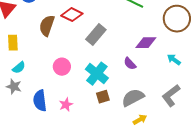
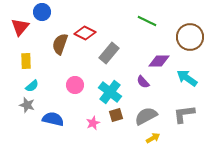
cyan arrow: (174, 60) -> (187, 78), size x1.5
gray L-shape: (171, 96) -> (184, 114), turned 30
blue semicircle: (40, 101) -> (53, 119), turned 110
pink star: (66, 105) -> (93, 123), moved

